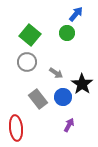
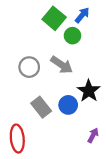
green square: (30, 35) -> (54, 18), moved
gray arrow: (56, 73) -> (62, 65), moved, size x1.5
purple arrow: (69, 125) -> (93, 135), moved

